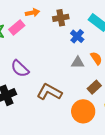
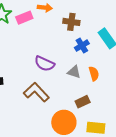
purple semicircle: (20, 69) -> (44, 64), moved, turned -36

